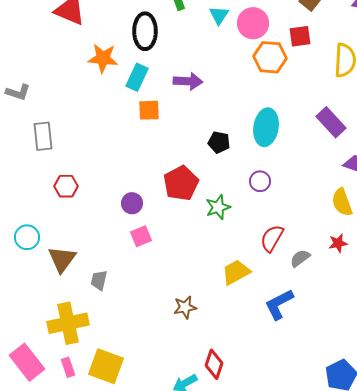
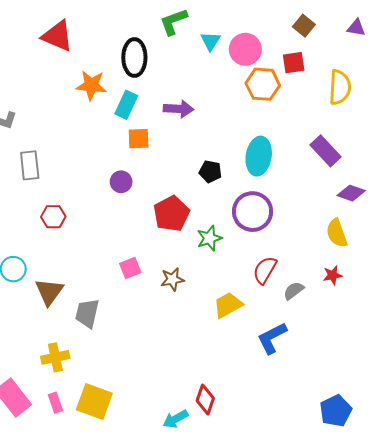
purple circle: (260, 181) -> (253, 212), size x1.8
purple circle: (132, 203) -> (121, 182), moved
gray trapezoid: (99, 280) -> (87, 313), size x1.4
brown star: (185, 307) -> (172, 279), moved
yellow cross: (68, 323) -> (55, 357), size x0.7

